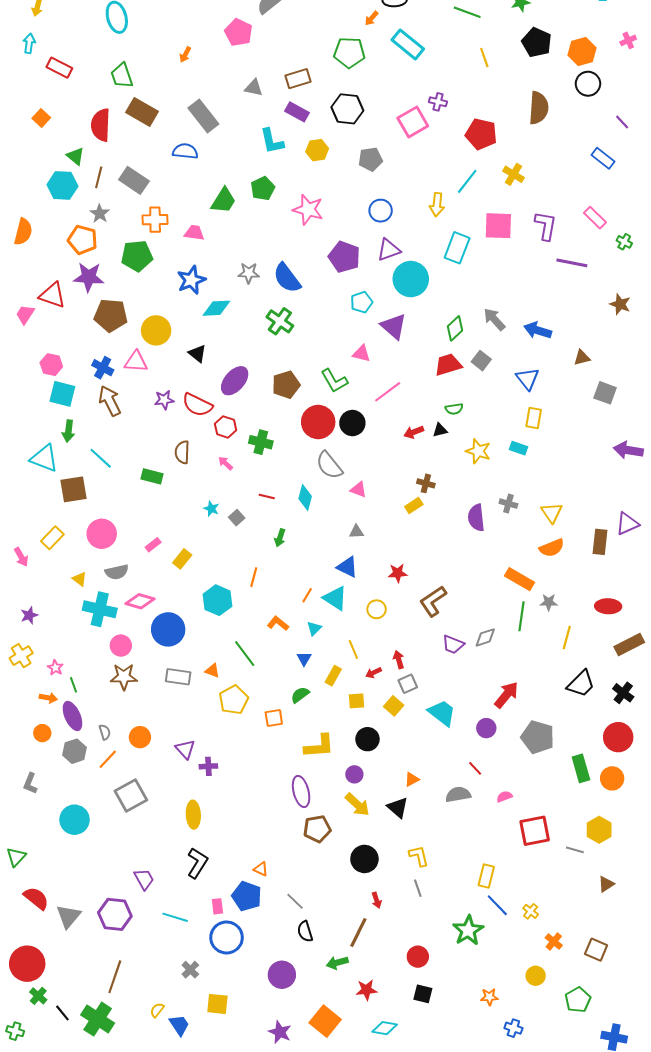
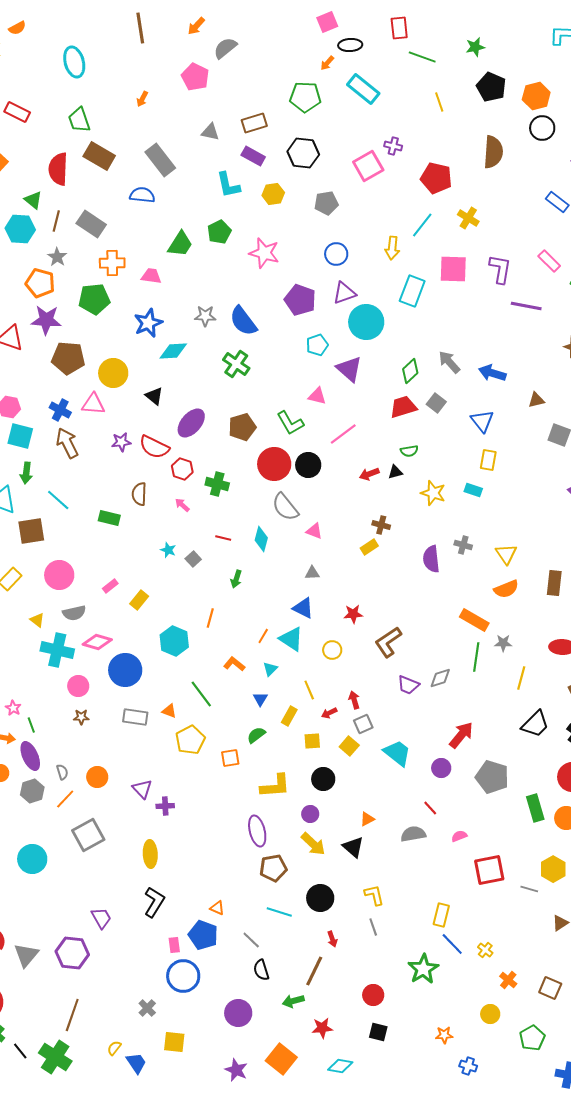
brown star: (124, 677) -> (81, 717), size x0.6
cyan line: (175, 917) -> (279, 912), moved

